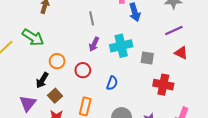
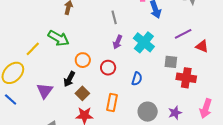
purple line: (174, 31) -> (183, 34), moved
cyan cross: (121, 46) -> (144, 42), turned -35
gray square: (147, 58) -> (171, 62), moved
purple triangle: (28, 103) -> (45, 91), moved

